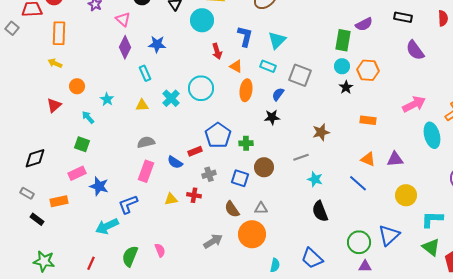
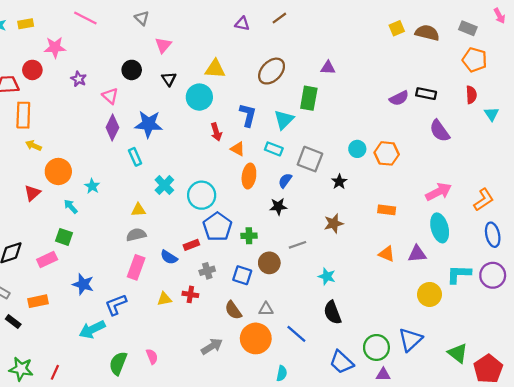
purple semicircle: (364, 24) -> (399, 98), moved
orange rectangle: (59, 33) -> (23, 115), moved
green rectangle: (343, 40) -> (309, 98), moved
blue star: (157, 44) -> (149, 124), size x1.4
orange circle: (77, 86) -> (58, 171), size x1.5
black star: (346, 87) -> (339, 182), moved
cyan circle: (201, 88) -> (202, 195), moved
yellow triangle: (142, 105) -> (138, 210), moved
cyan ellipse: (432, 135) -> (440, 228), moved
gray line: (301, 157) -> (297, 245), moved
pink rectangle: (77, 173) -> (47, 259), moved
blue line: (358, 183) -> (296, 334), moved
cyan L-shape: (432, 219) -> (459, 274), moved
blue trapezoid: (312, 258) -> (341, 362), moved
red line: (91, 263) -> (55, 372), moved

